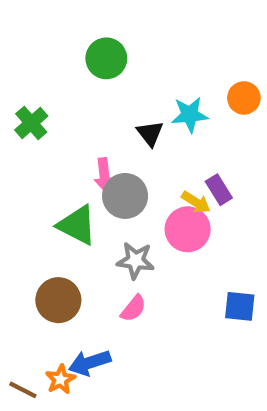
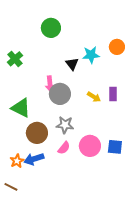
purple rectangle: (219, 190) -> (113, 94), moved, turned 32
green triangle: (77, 225) -> (21, 108), moved
pink circle: (188, 229) -> (90, 146), moved
brown circle: (58, 300) -> (37, 133), moved
blue arrow: (90, 363) -> (34, 159), moved
orange star: (60, 379) -> (17, 161), moved

